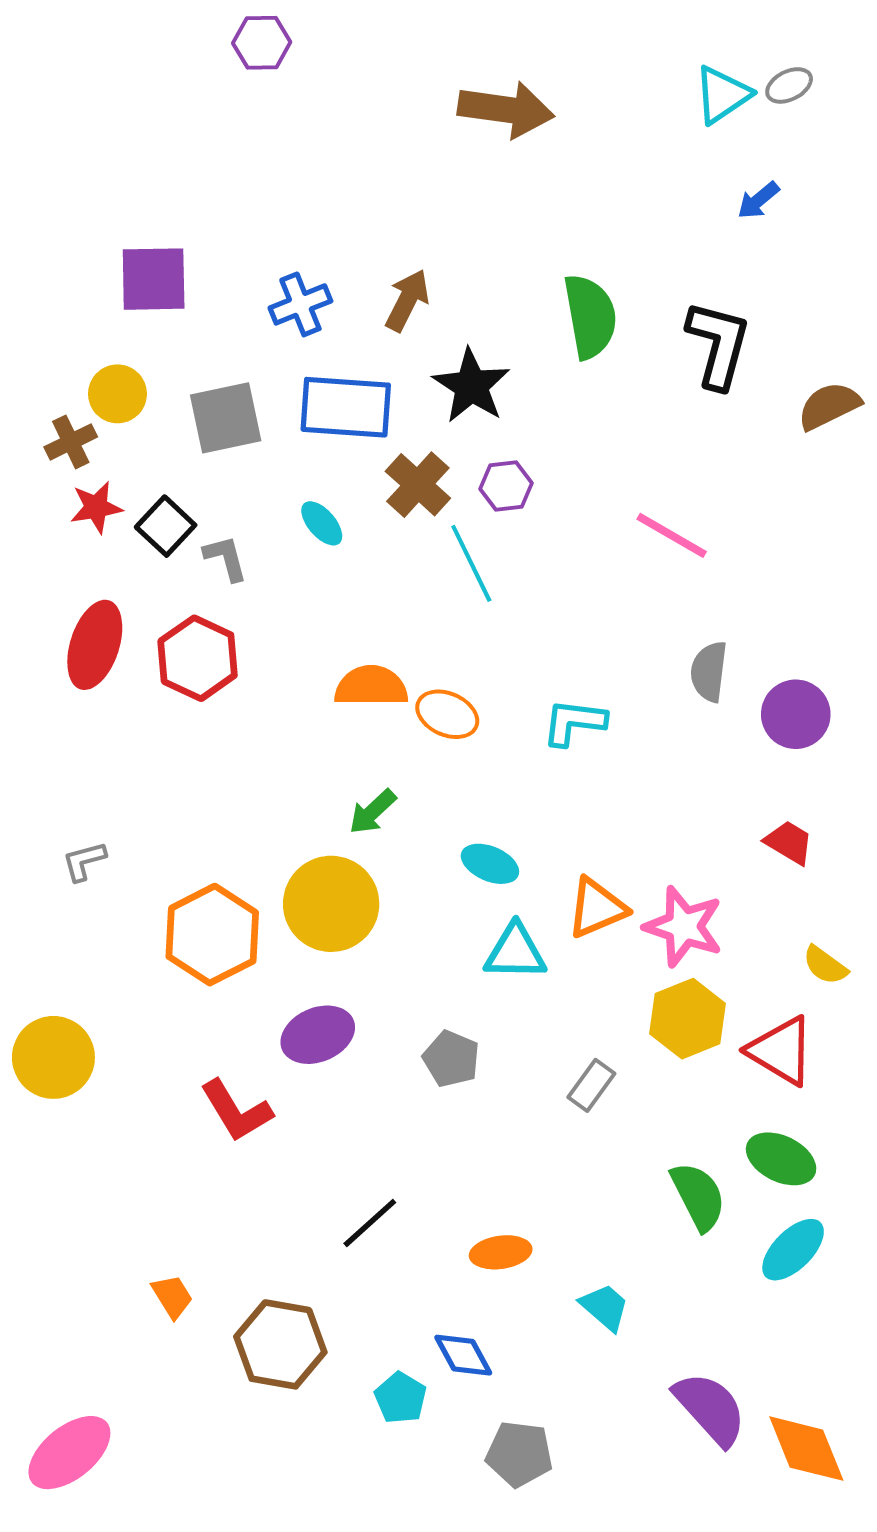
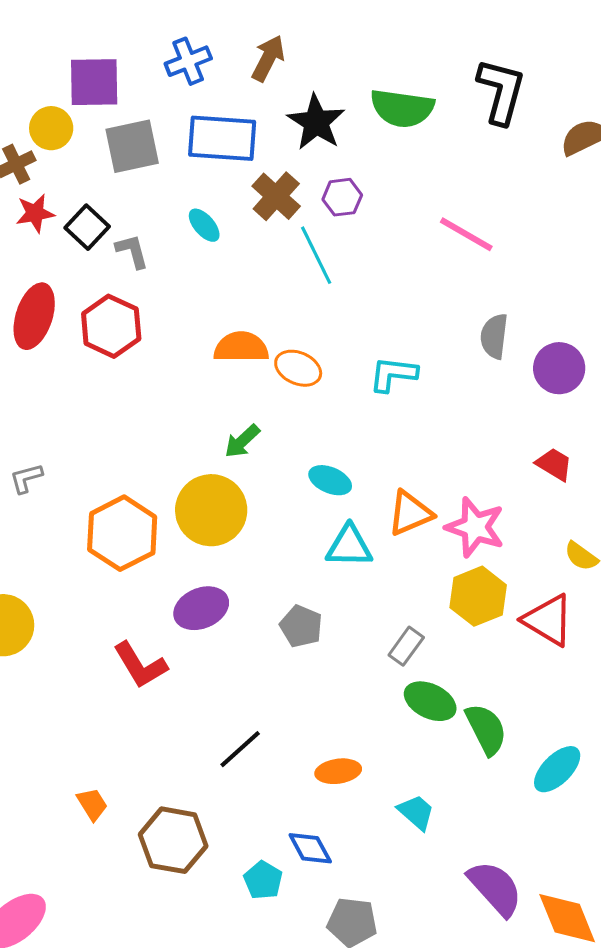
purple square: (154, 279) -> (94, 82), moved
green semicircle: (590, 316) -> (402, 108), moved, turned 108
green ellipse: (781, 1159) -> (430, 701), moved

